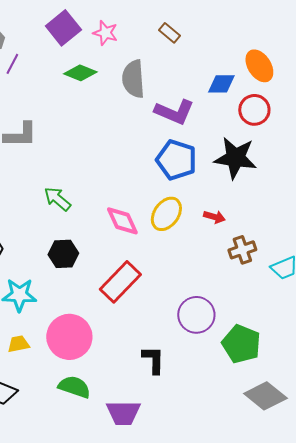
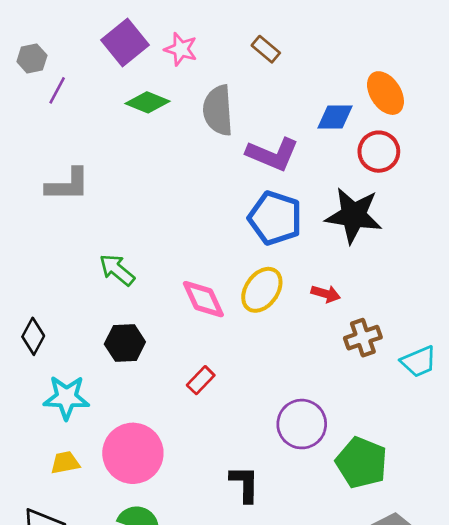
red rectangle: (120, 282) -> (201, 380), size x0.5

